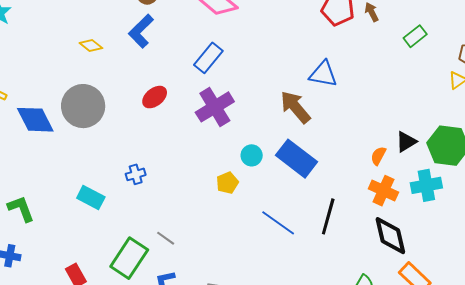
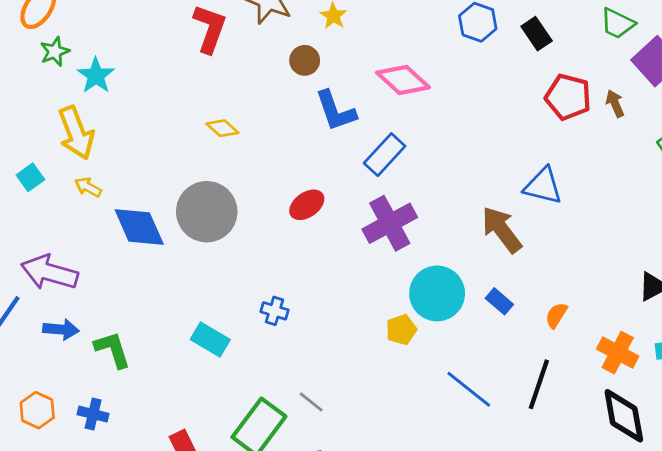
blue L-shape: (141, 31) -> (336, 111), moved, turned -68
cyan circle: (252, 155) -> (437, 293), size x1.8
orange semicircle: (378, 156) -> (556, 315), moved
blue rectangle: (297, 159) -> (499, 301), size x0.5
blue cross: (136, 174) -> (275, 311), turned 30

